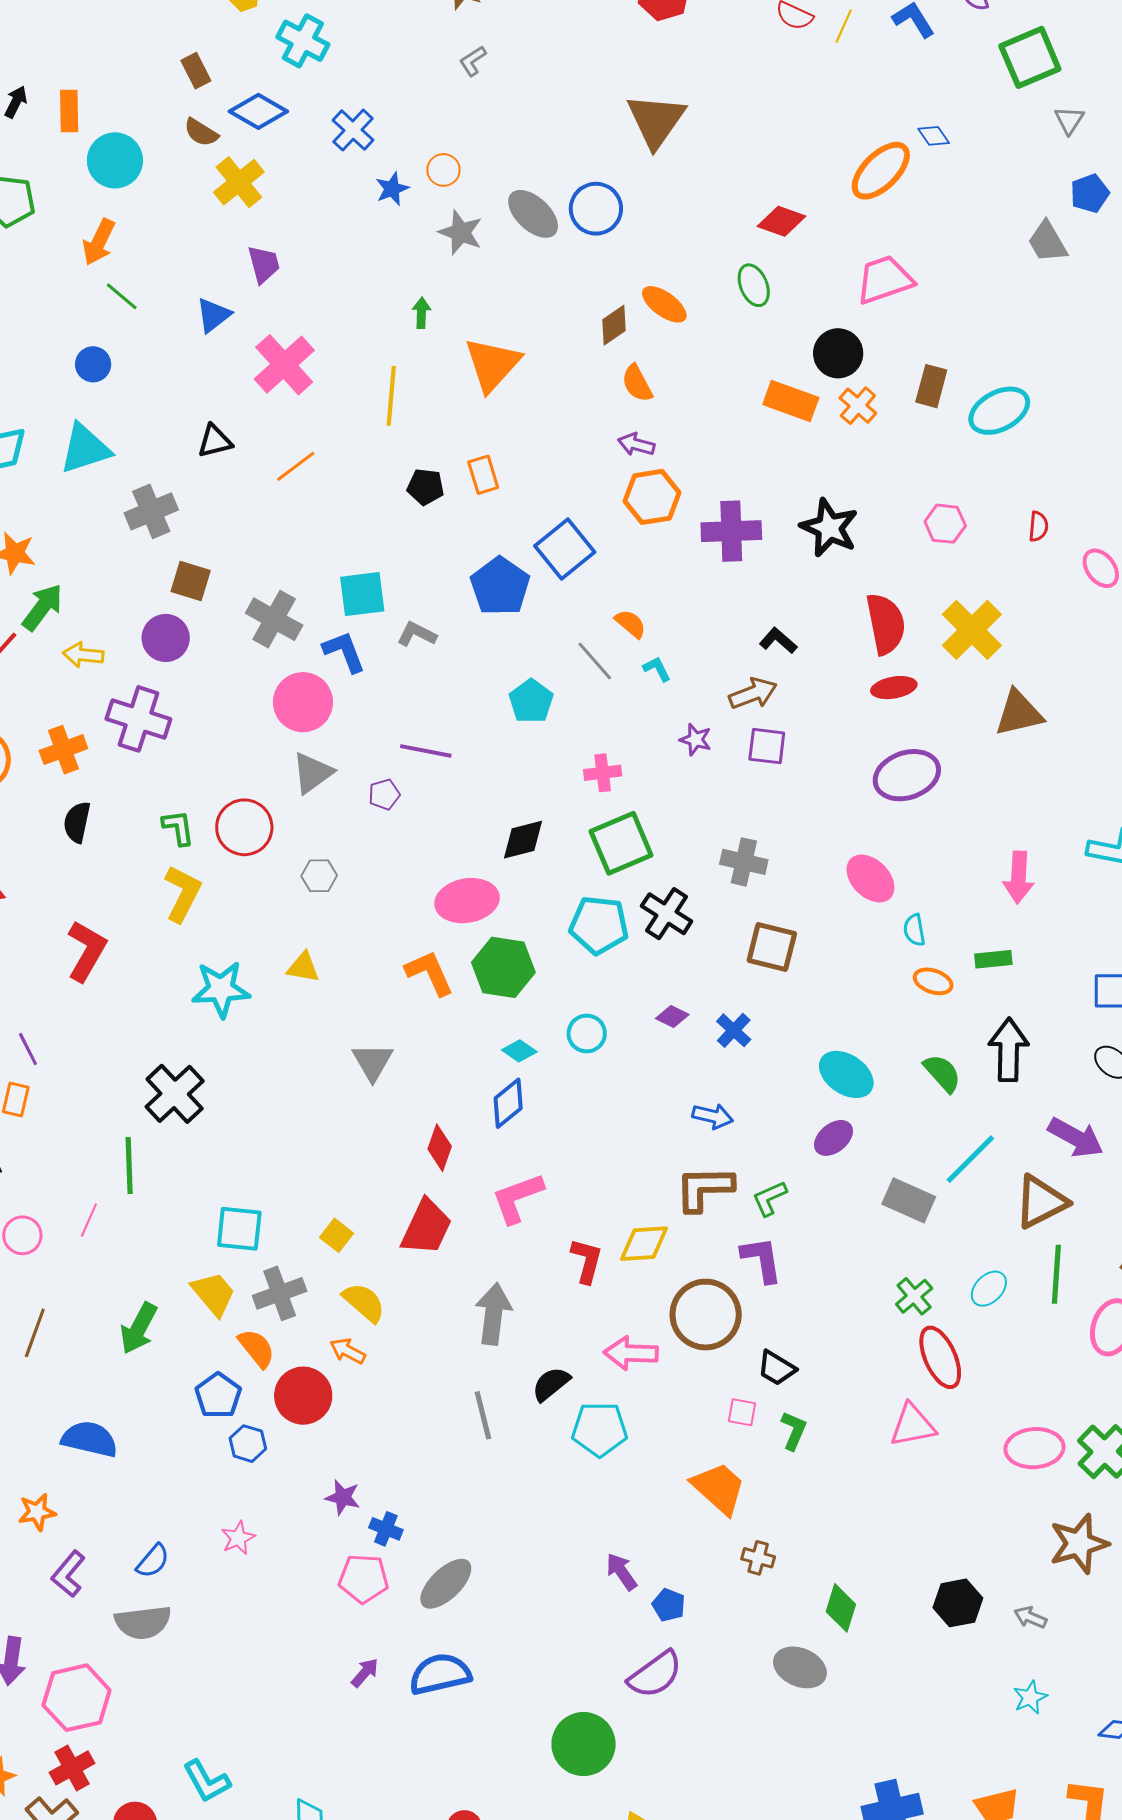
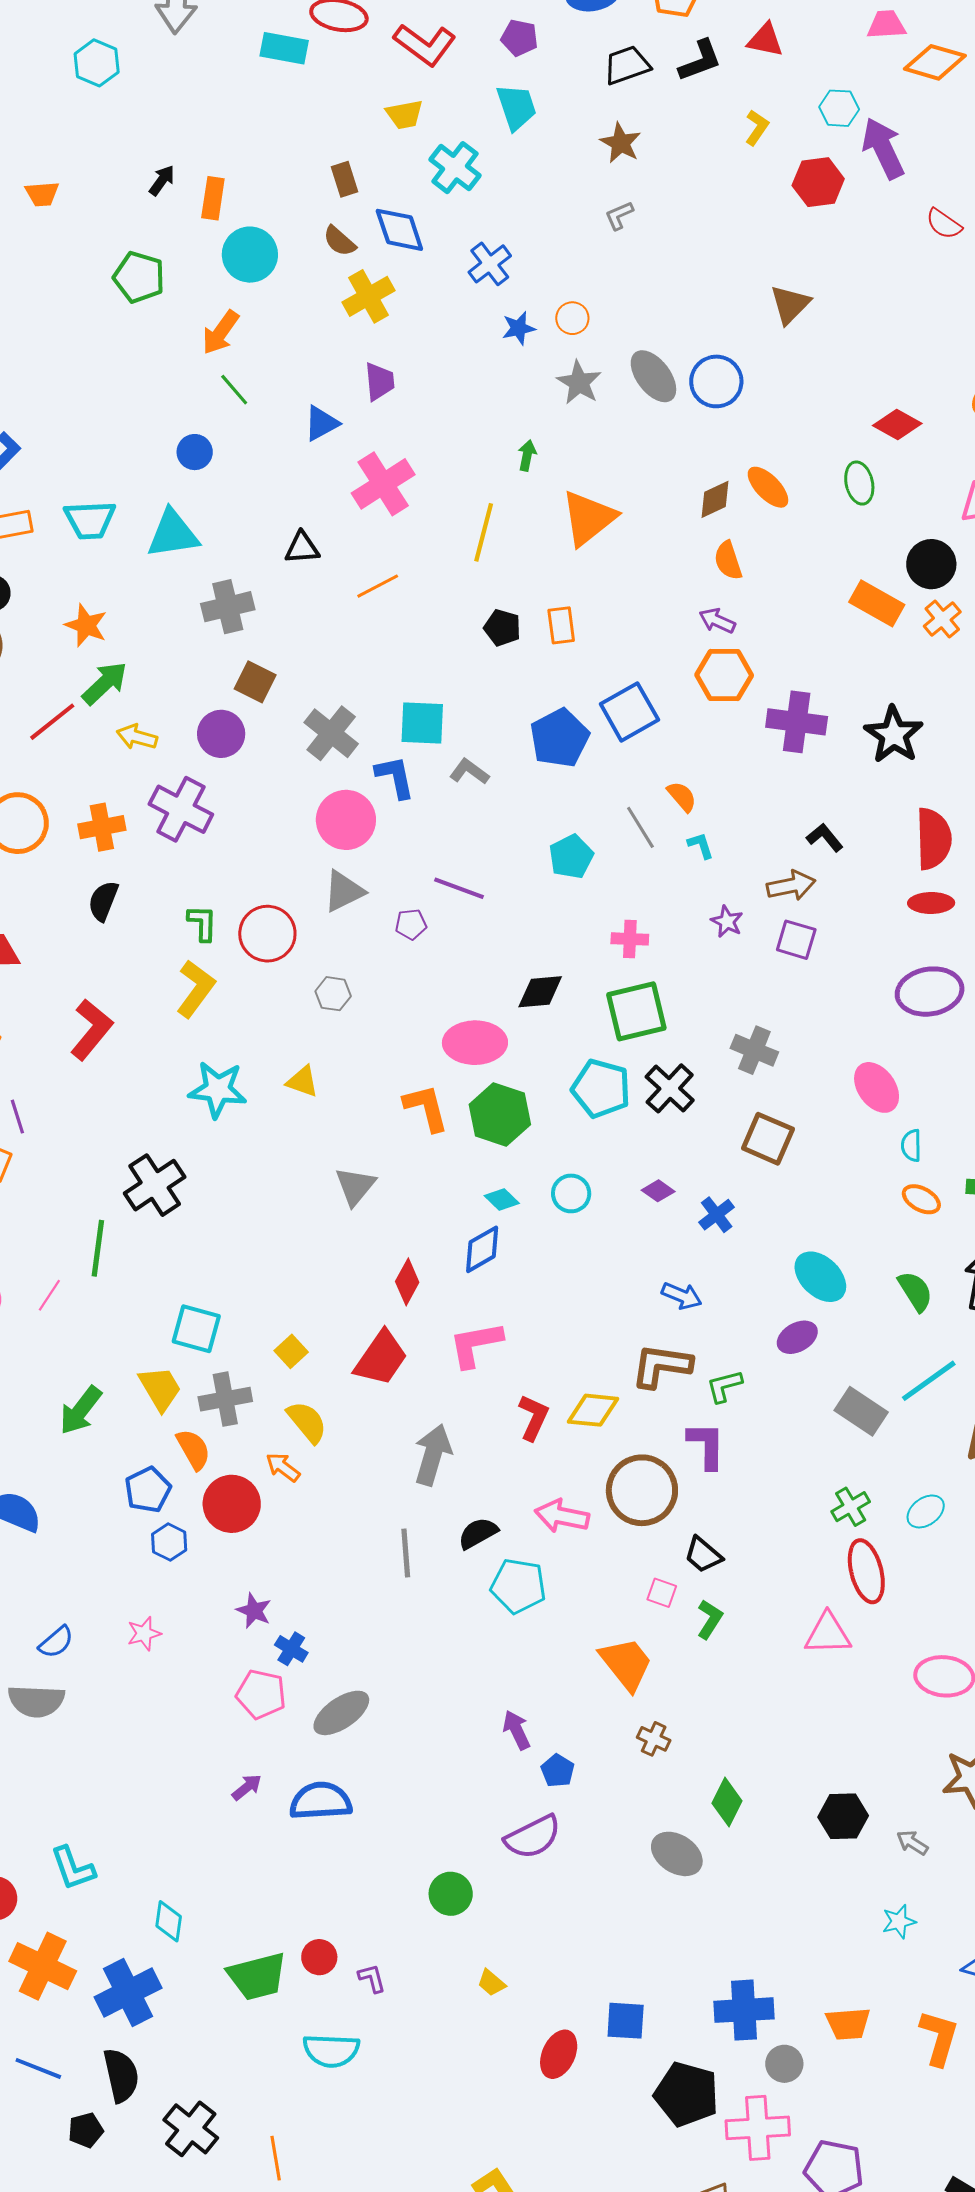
blue diamond: (258, 111) -> (399, 230), turned 32
brown triangle: (656, 121) -> (790, 304), size x0.7
green circle: (584, 1744) -> (451, 1894), size x0.7

